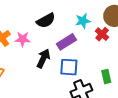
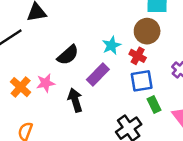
black arrow: (43, 58) -> (75, 100), turned -30
blue square: (69, 67) -> (142, 81), moved

